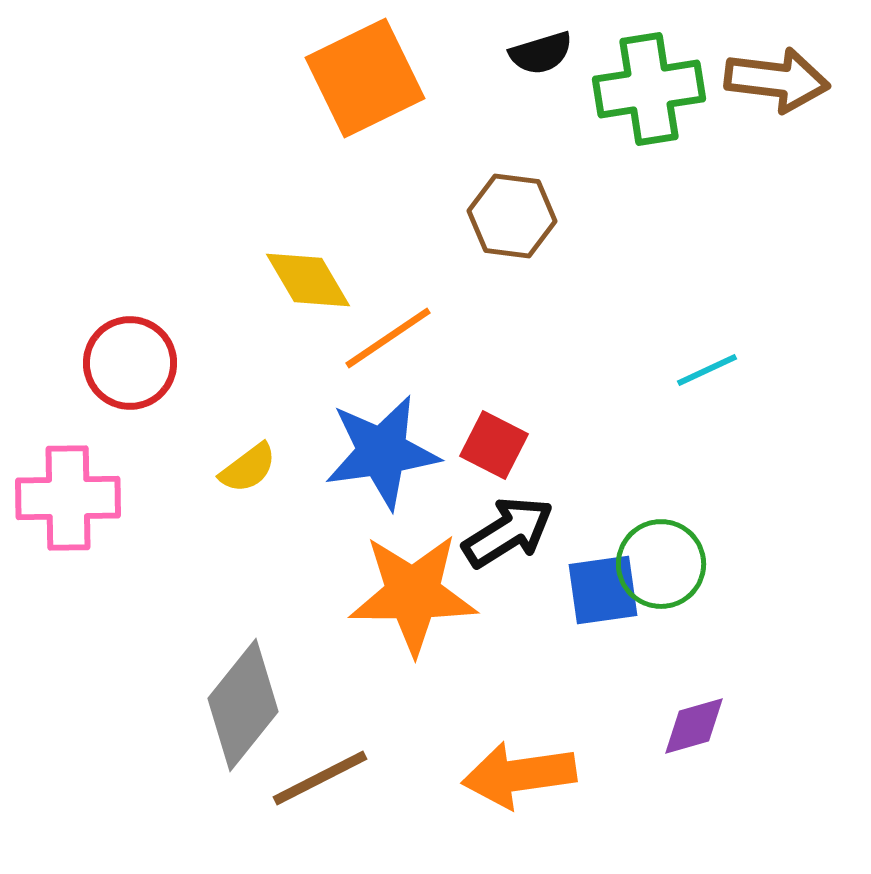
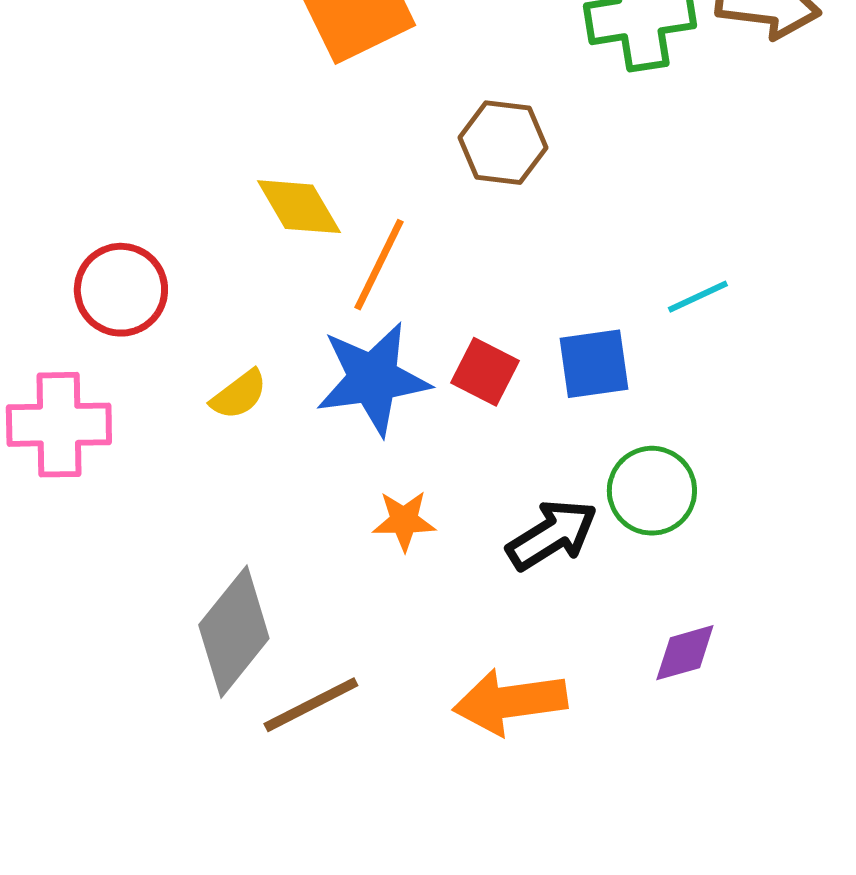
orange line: (388, 338) -> (379, 265), turned -30
black arrow: (508, 532) -> (552, 535), moved
blue square: (603, 590) -> (594, 364), moved
orange star: (413, 594) -> (404, 521), size x0.5

